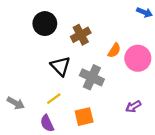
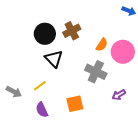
black circle: (45, 24) -> (45, 34), moved
gray cross: (92, 77) -> (96, 72), moved
yellow line: (54, 99) -> (40, 86), moved

